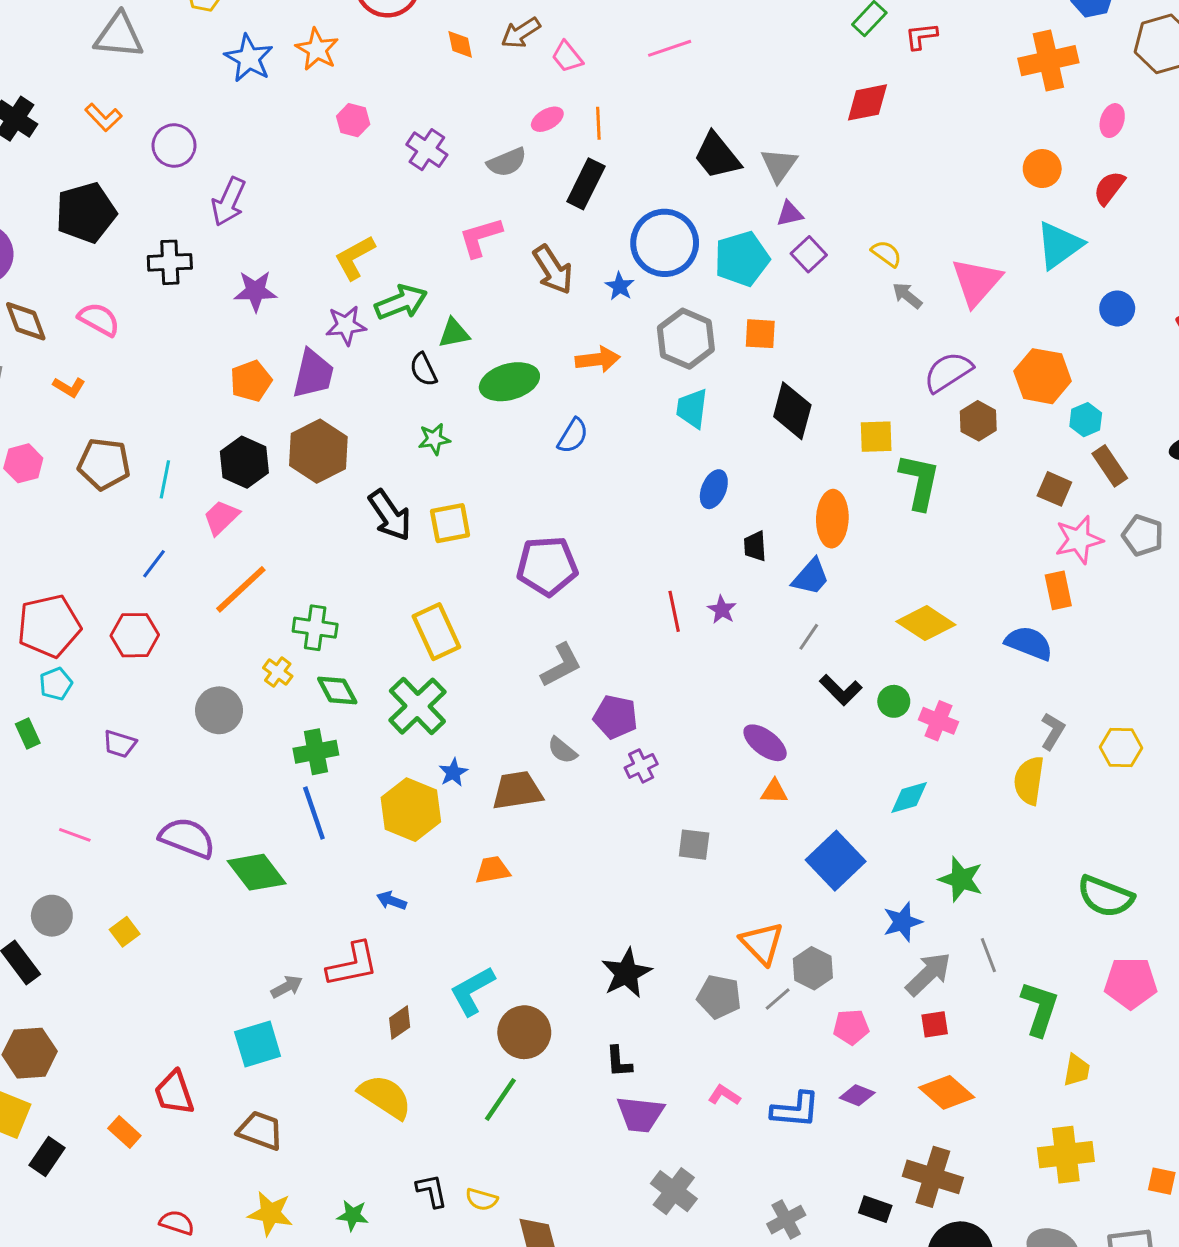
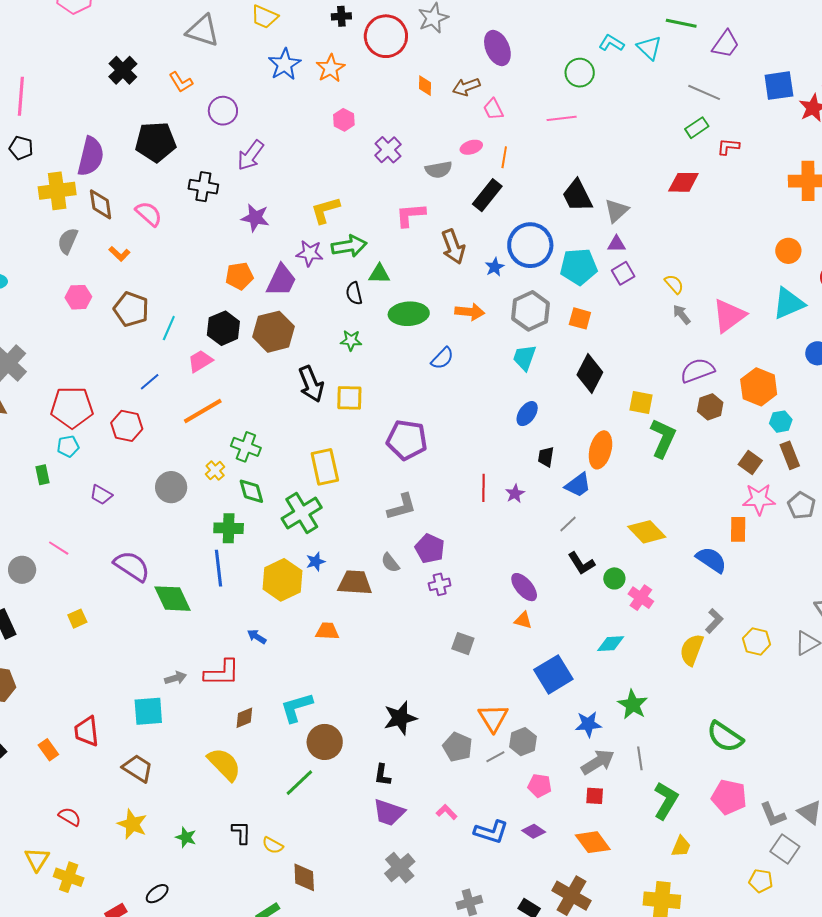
gray circle: (52, 916) -> (22, 570), moved

